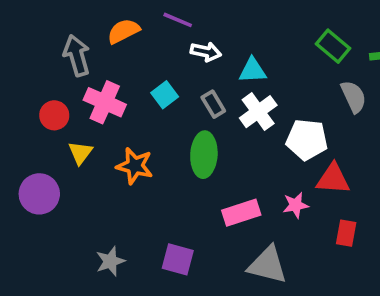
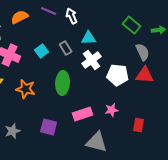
white arrow: (206, 52) -> (72, 16), moved, turned -126
gray rectangle: (213, 104) -> (66, 48), moved
red triangle: (333, 179) -> (145, 75), moved
purple square: (178, 259) -> (49, 127), moved
gray star: (110, 261) -> (13, 131), moved

